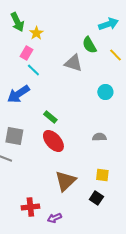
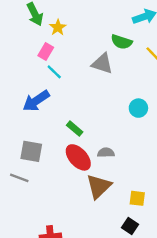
green semicircle: (89, 45) -> (122, 42), turned -42
cyan circle: (105, 92) -> (138, 108), moved
gray semicircle: (99, 137) -> (106, 153), moved
brown triangle: (65, 181) -> (99, 186), moved

